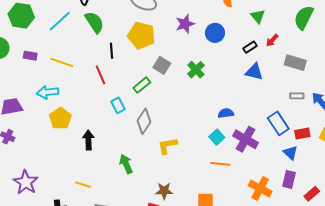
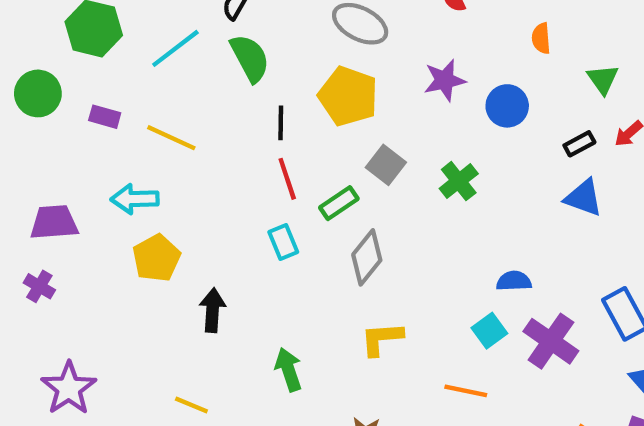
red line: (100, 75) -> (287, 179), moved
gray diamond: (144, 121) -> (367, 257), moved
orange line: (220, 164) -> (466, 391), moved

